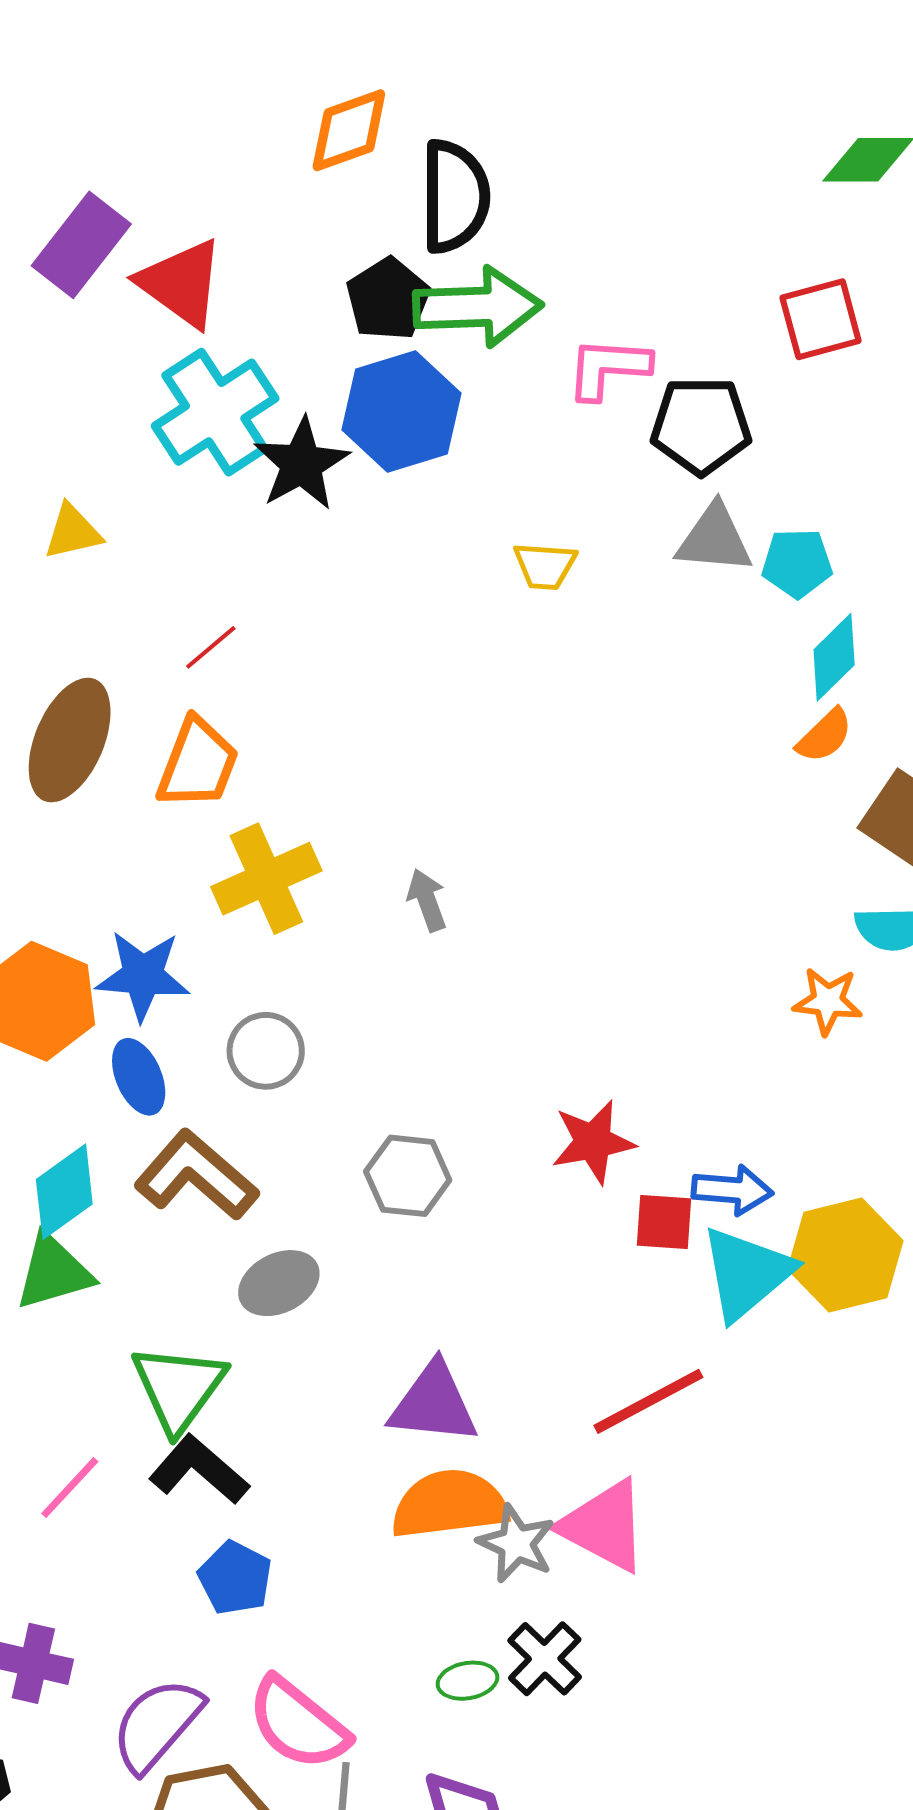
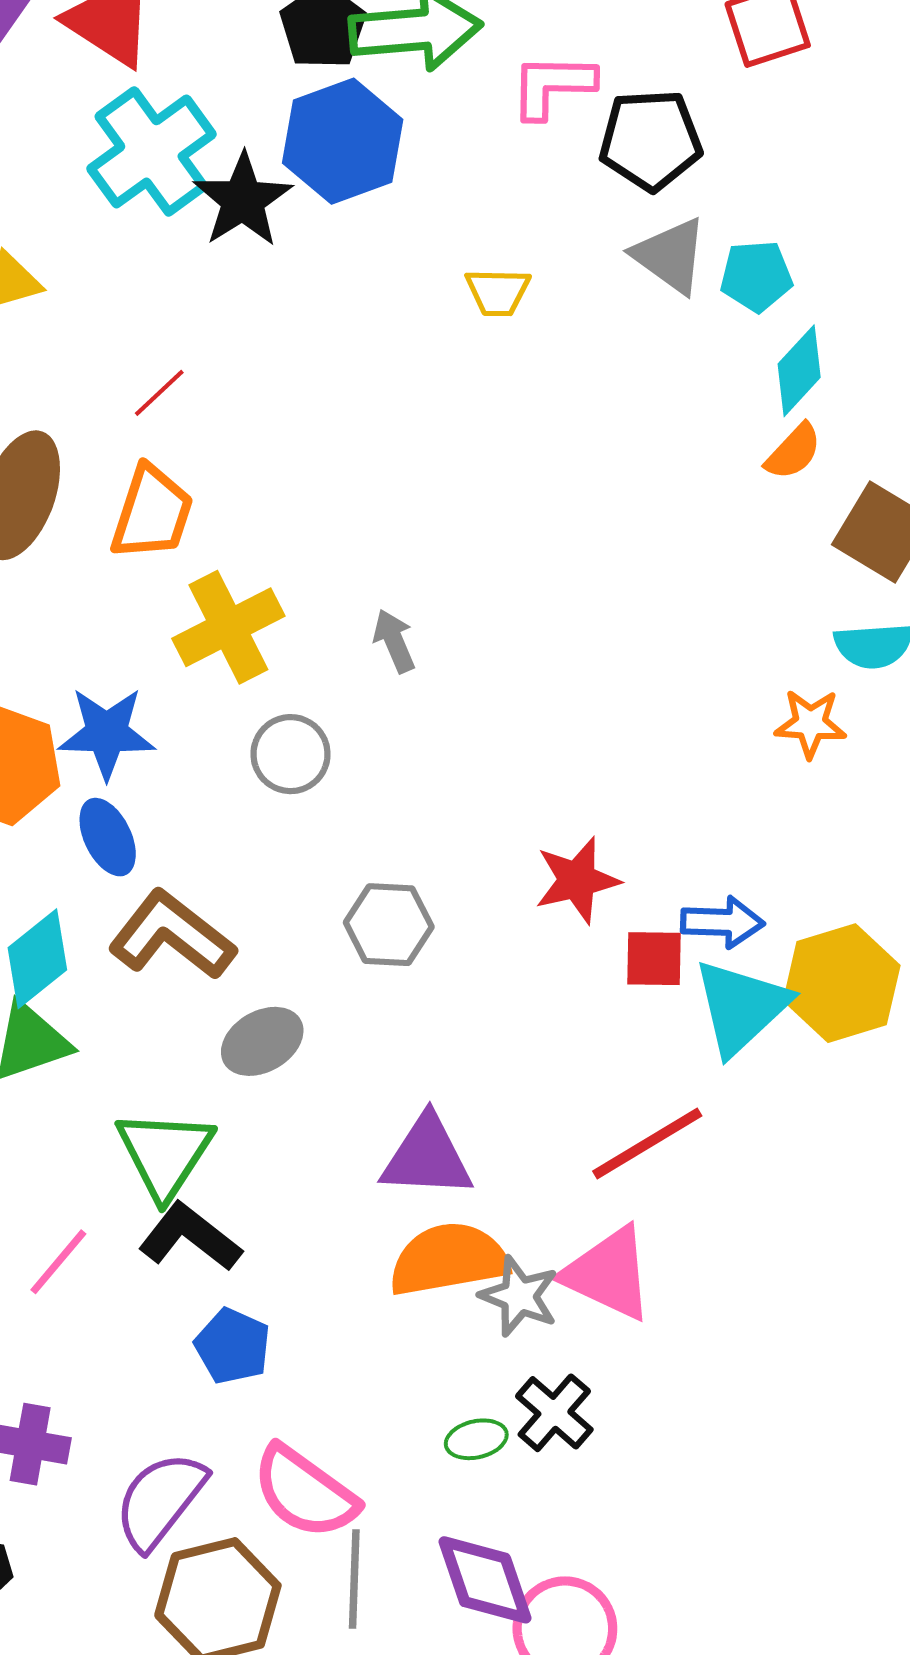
gray triangle: (714, 539) -> (670, 256), turned 34
gray circle: (266, 1051) -> (290, 754), moved

